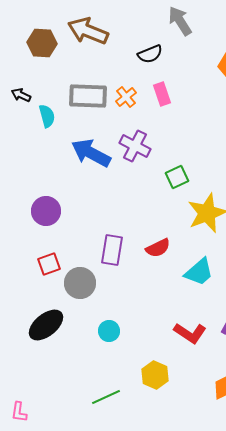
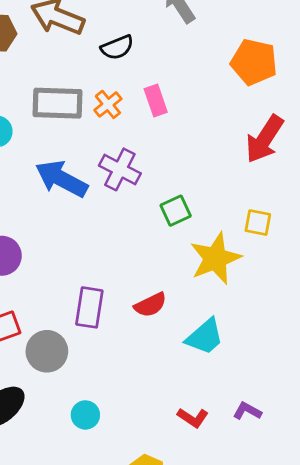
black semicircle: (150, 54) -> (117, 47), moved
red L-shape: (190, 333) -> (193, 418), size x0.7

